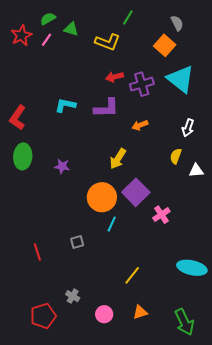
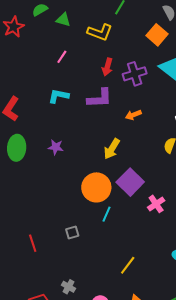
pink line: (46, 40) -> (62, 57), moved
red arrow: (115, 77) -> (107, 67), turned -60
purple star: (62, 166) -> (56, 147), moved

